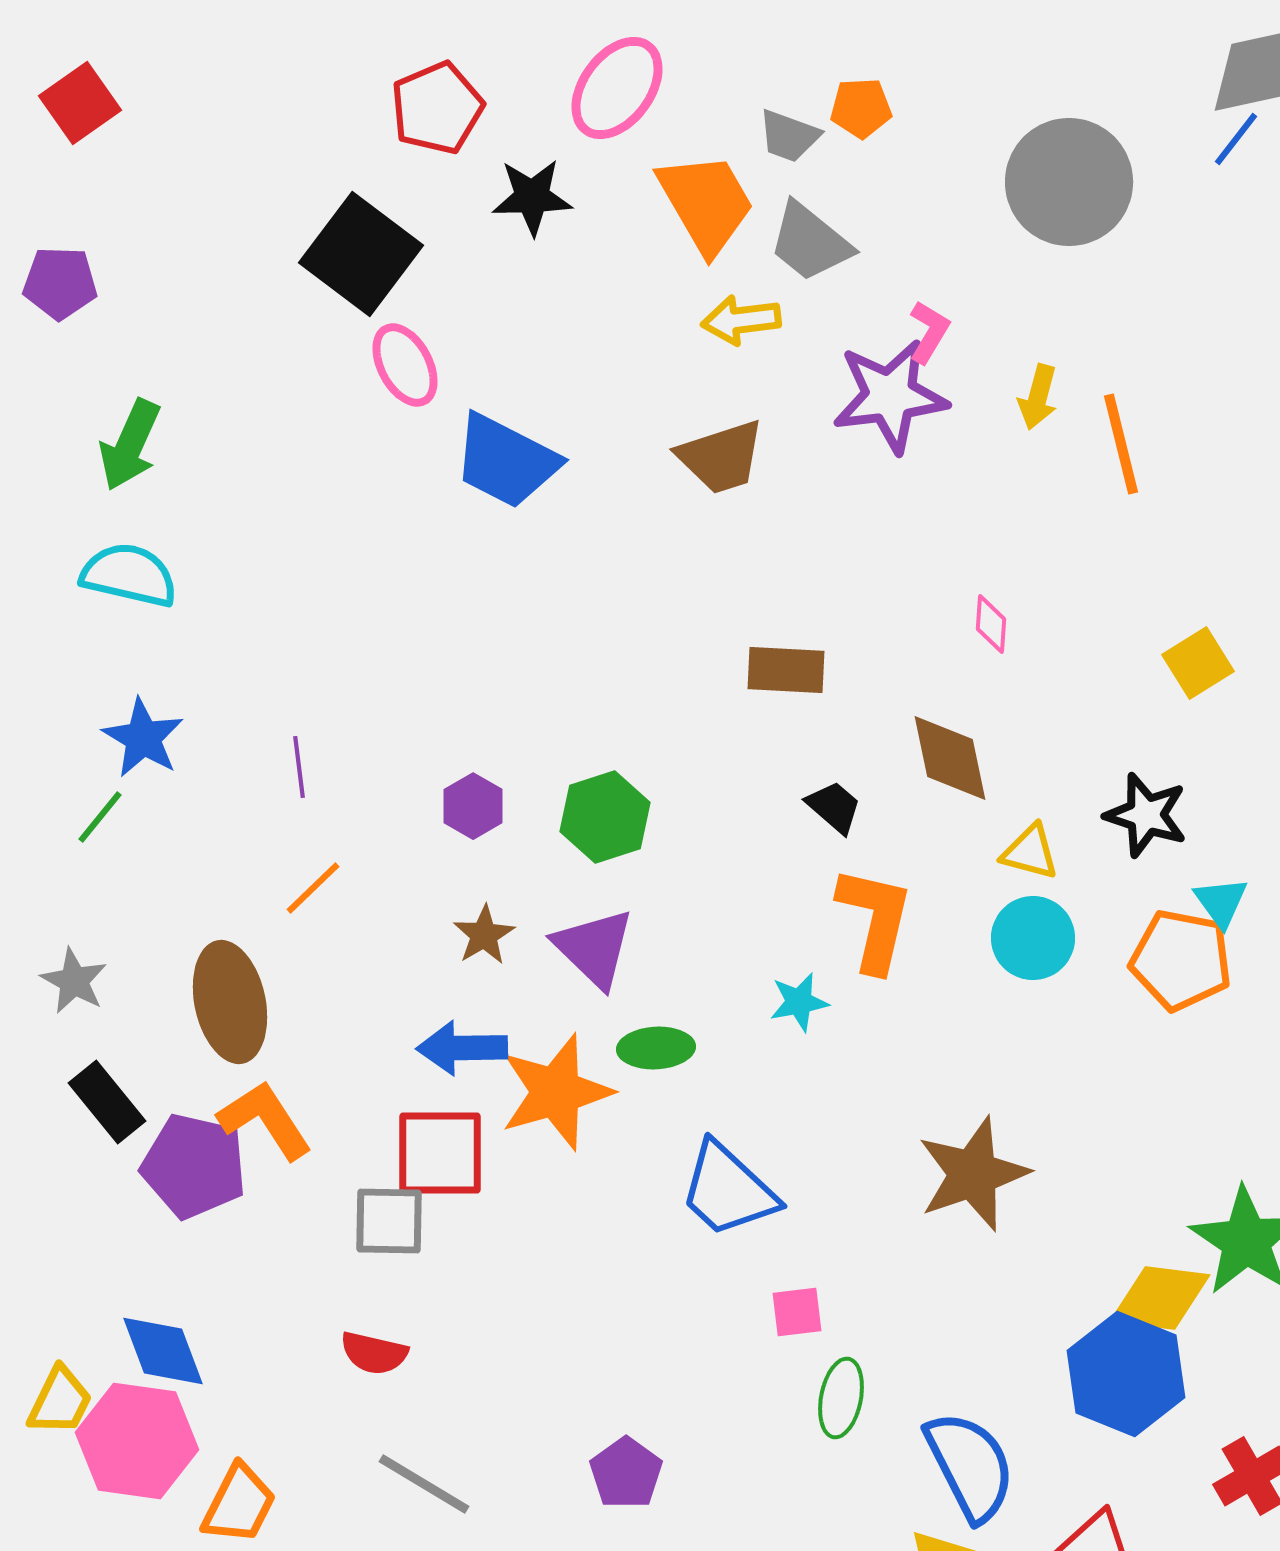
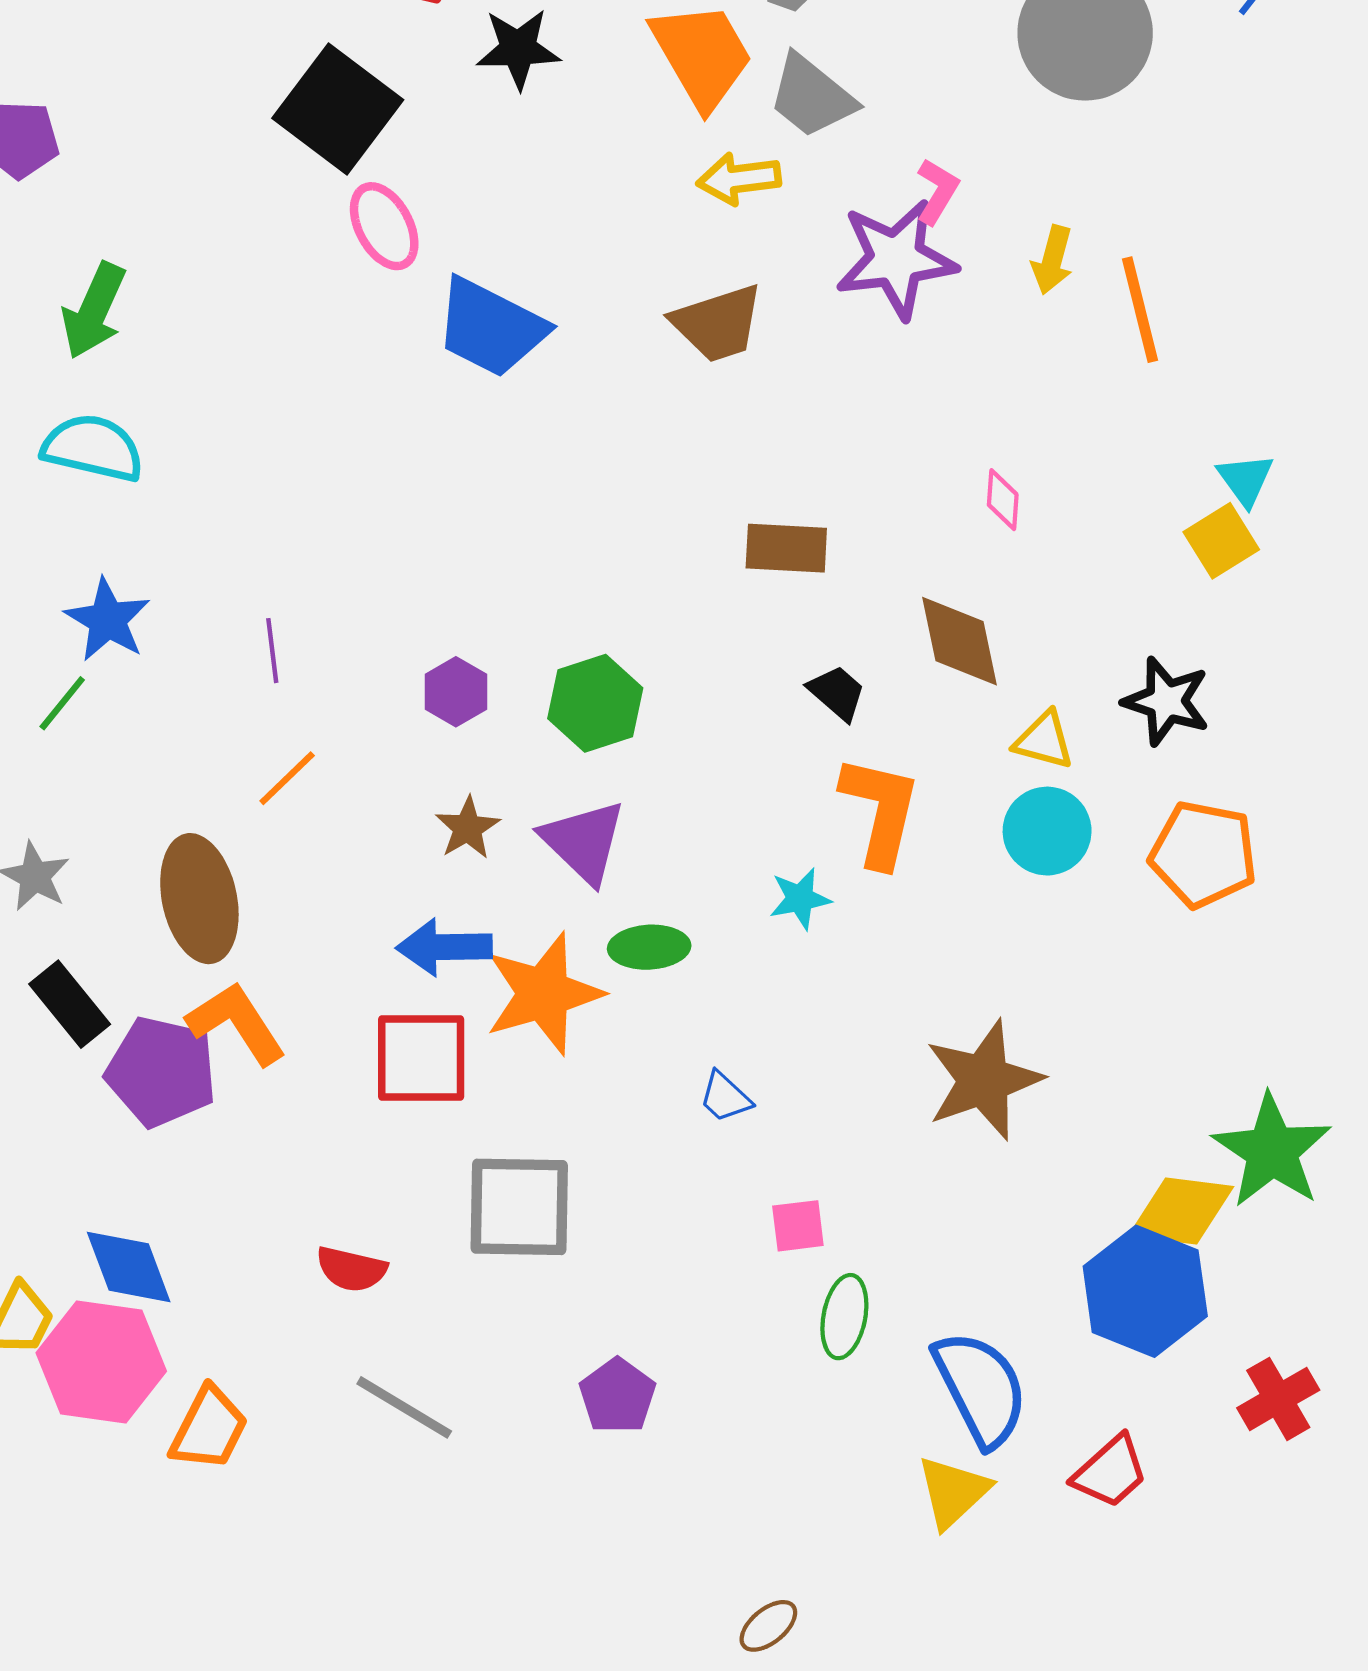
cyan triangle: (1221, 902) -> (1246, 480), moved
blue trapezoid: (728, 1190) -> (725, 1097), size x0.5
gray square: (389, 1221) -> (519, 1207), moved, size x1.4

